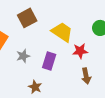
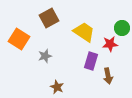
red star: (80, 51) -> (110, 44), moved
purple rectangle: (49, 61) -> (91, 61), moved

